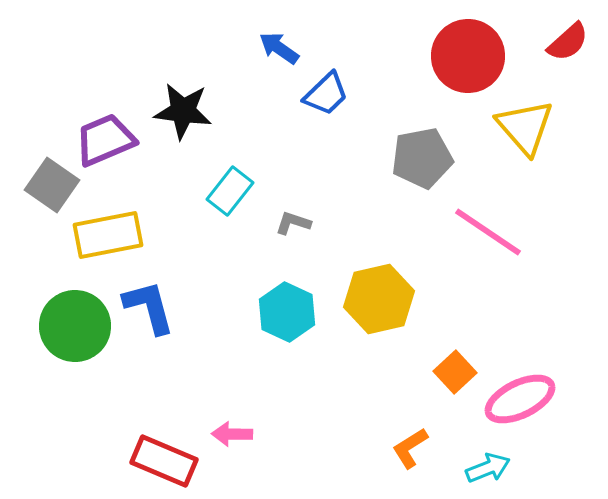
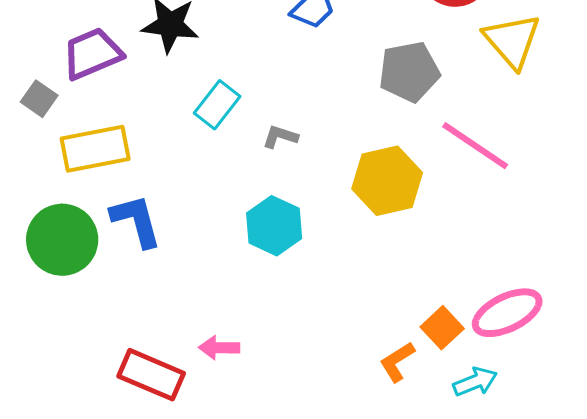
gray square: (52, 185) -> (39, 99), size x0.7
yellow hexagon: (379, 299) -> (387, 181), moved
orange square: (455, 372) -> (442, 328), moved

